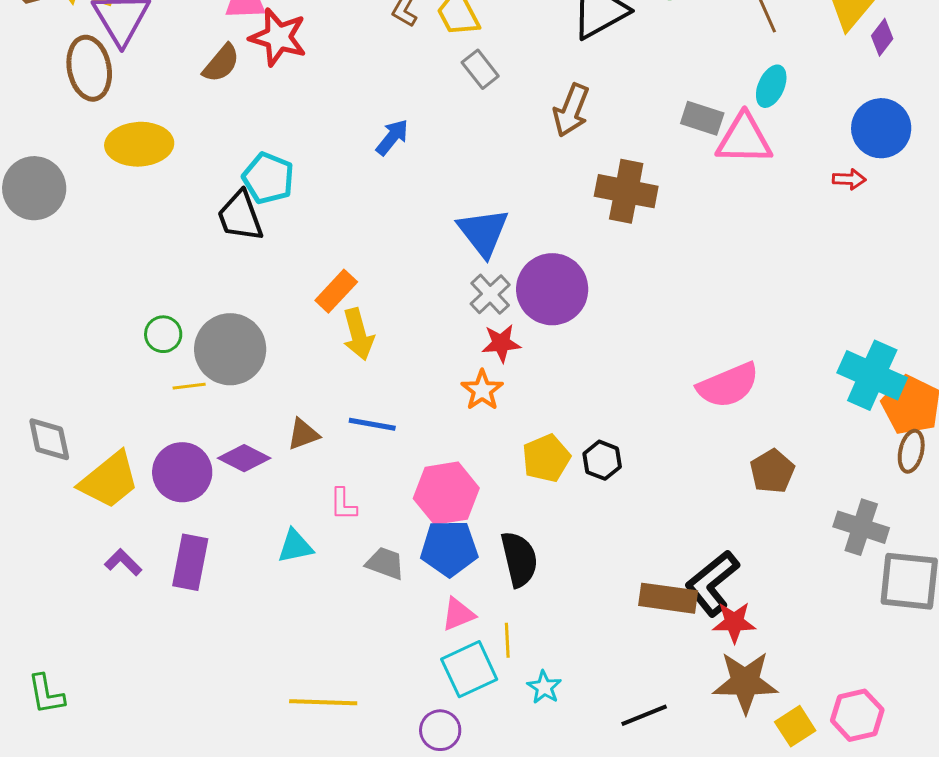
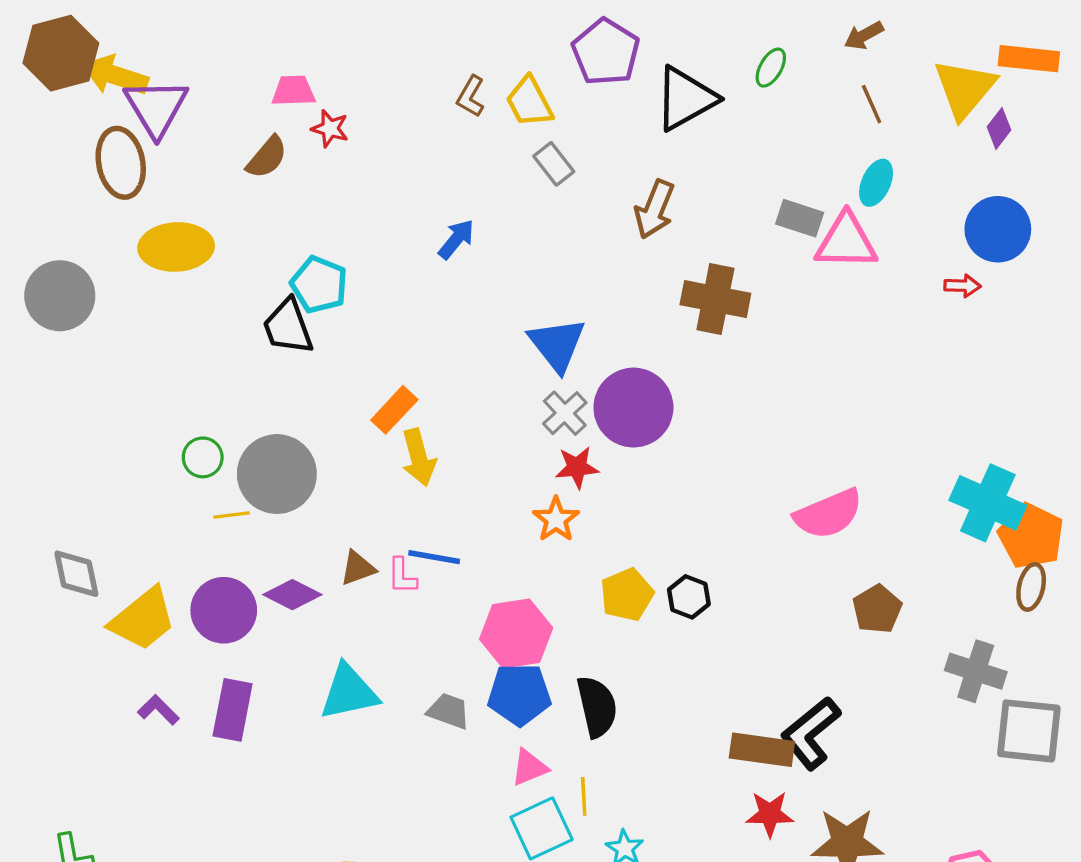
red star: (278, 37) -> (330, 128), size x0.6
pink L-shape: (343, 504) -> (402, 576), moved
cyan triangle: (295, 546) -> (349, 692), size x1.5
red star: (734, 622) -> (770, 814), moved

